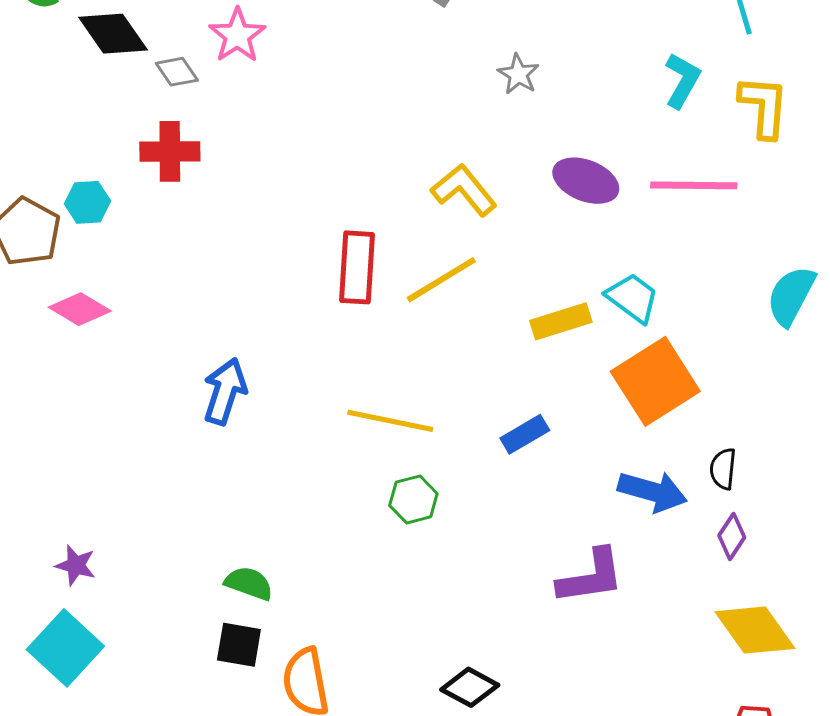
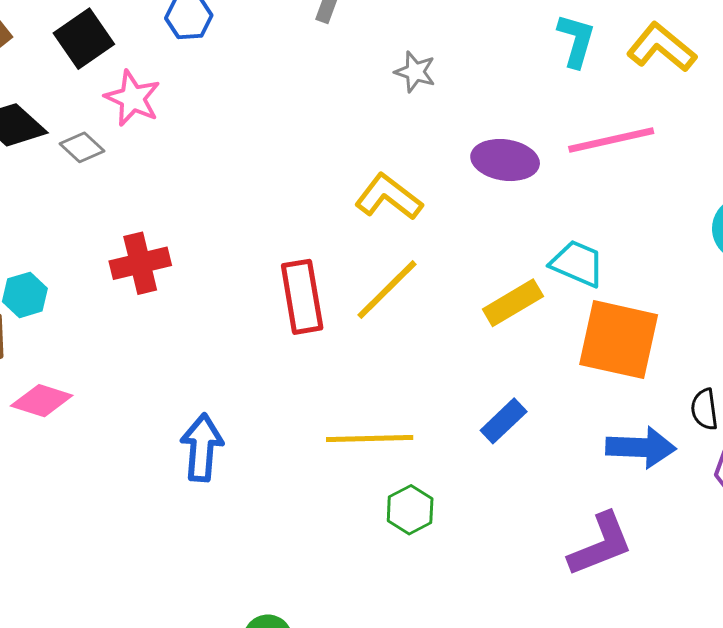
yellow L-shape: (764, 107) -> (661, 47), turned -42
red cross: (170, 151) -> (140, 263), moved
orange square: (655, 381) -> (619, 340), turned -32

